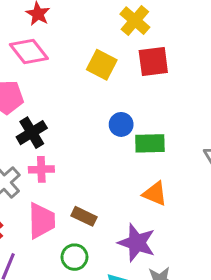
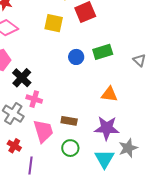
green rectangle: (150, 143) -> (103, 52), moved
pink cross: (41, 169) -> (34, 99), turned 35

